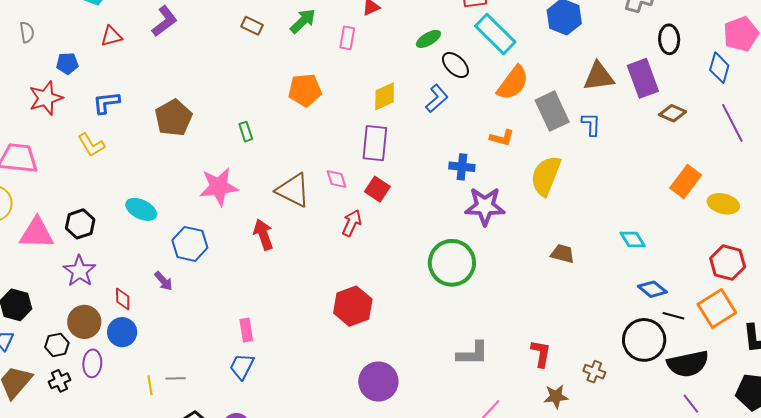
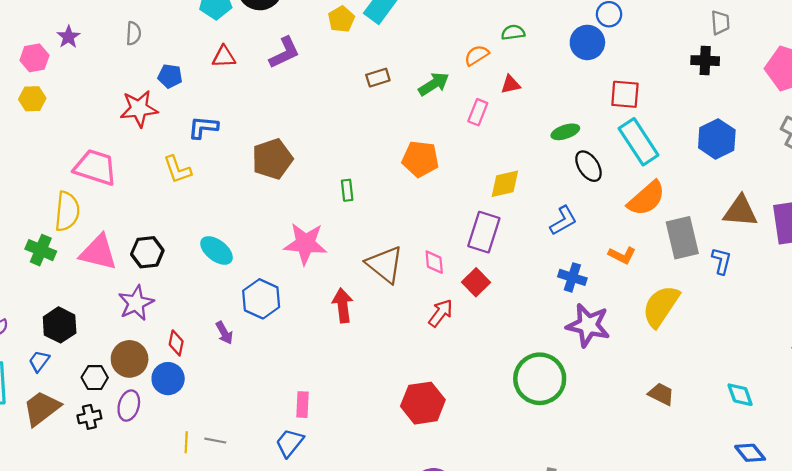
brown rectangle: (252, 26) -> (378, 78), turned -55
blue L-shape: (437, 98) -> (563, 221), moved

